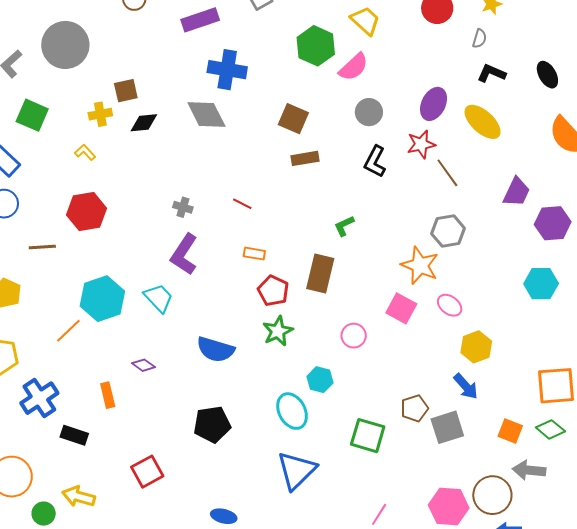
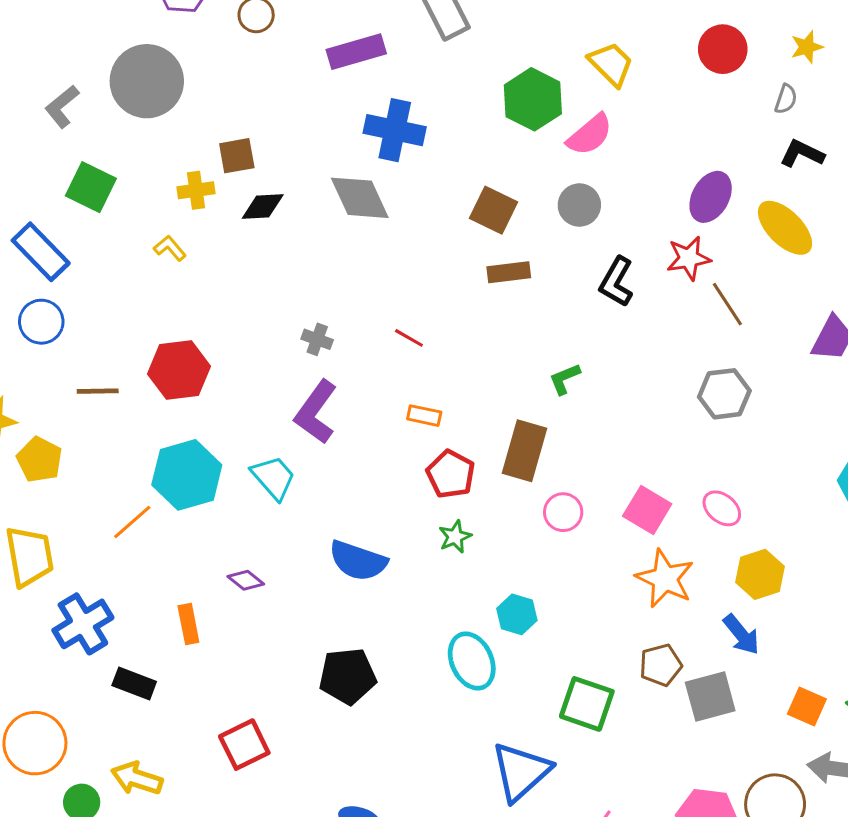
gray circle: (369, 112) -> (579, 205), moved
red hexagon: (87, 212) -> (179, 370), moved
orange star: (420, 265) -> (665, 579), moved
green star: (278, 331) -> (455, 537), size x0.7
pink circle: (354, 336) -> (563, 512), moved
blue triangle: (297, 470) -> (521, 772), moved

